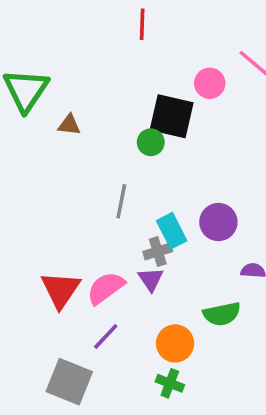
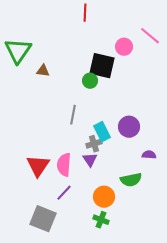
pink semicircle: (106, 288) -> (64, 165), turned -50

